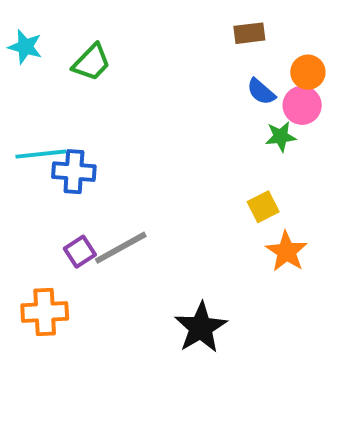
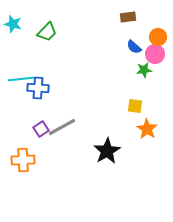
yellow square: (263, 207) -> (135, 106), turned 35
black star: (201, 328) -> (107, 151), moved

